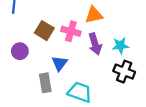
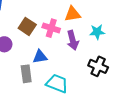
cyan star: (120, 46) -> (97, 32), moved
blue triangle: (60, 63) -> (40, 57), turned 42

